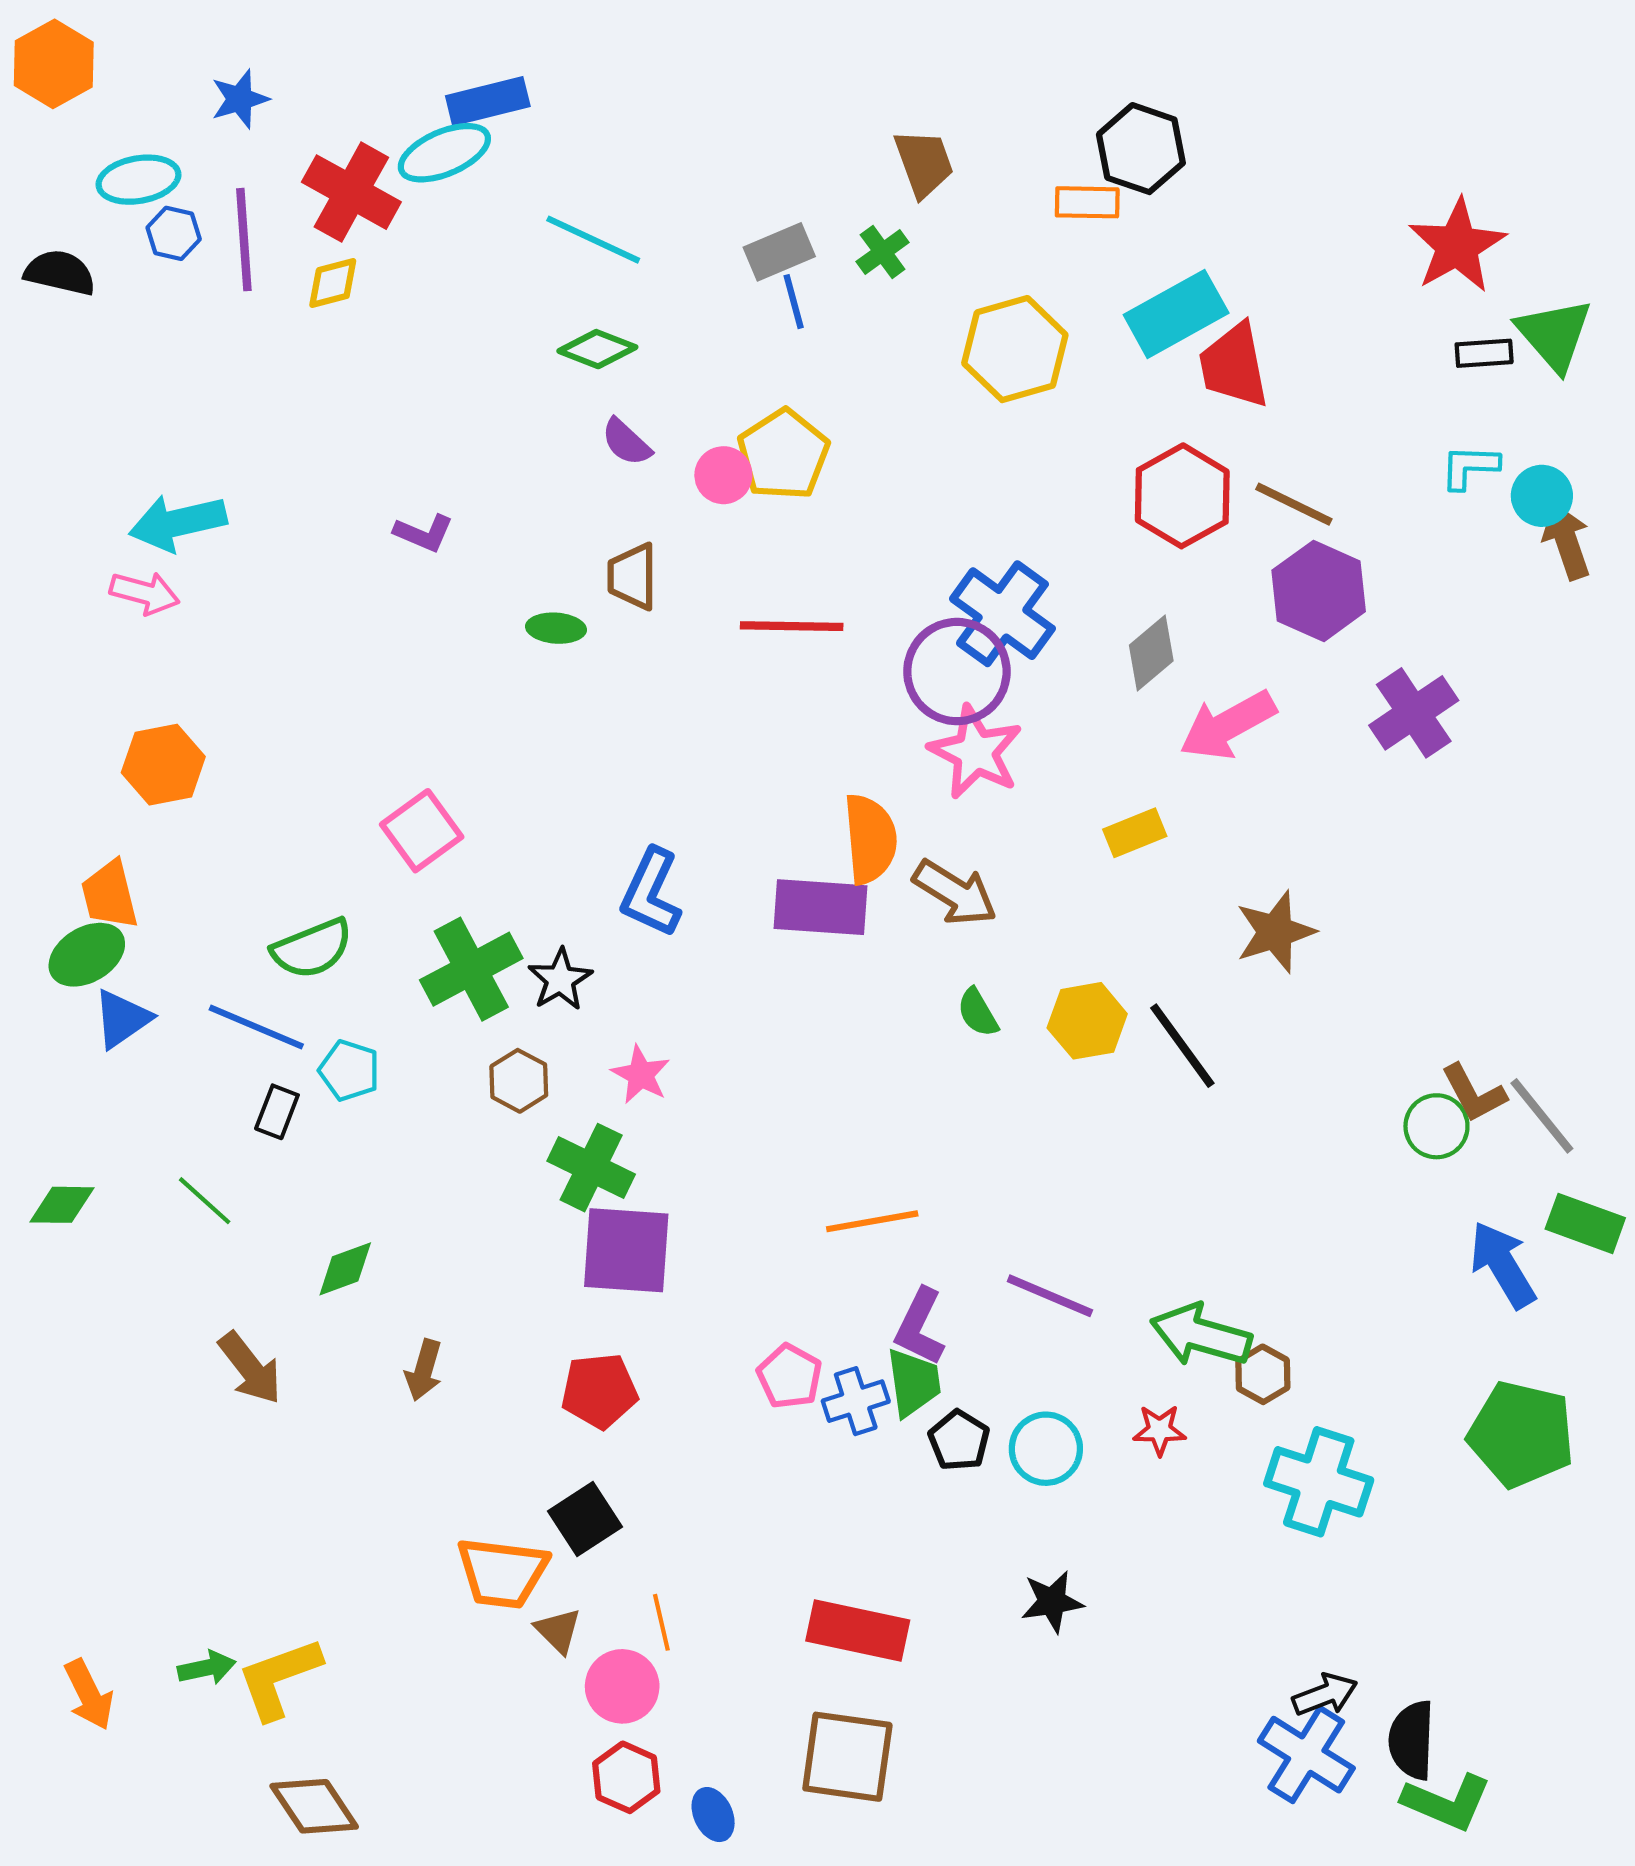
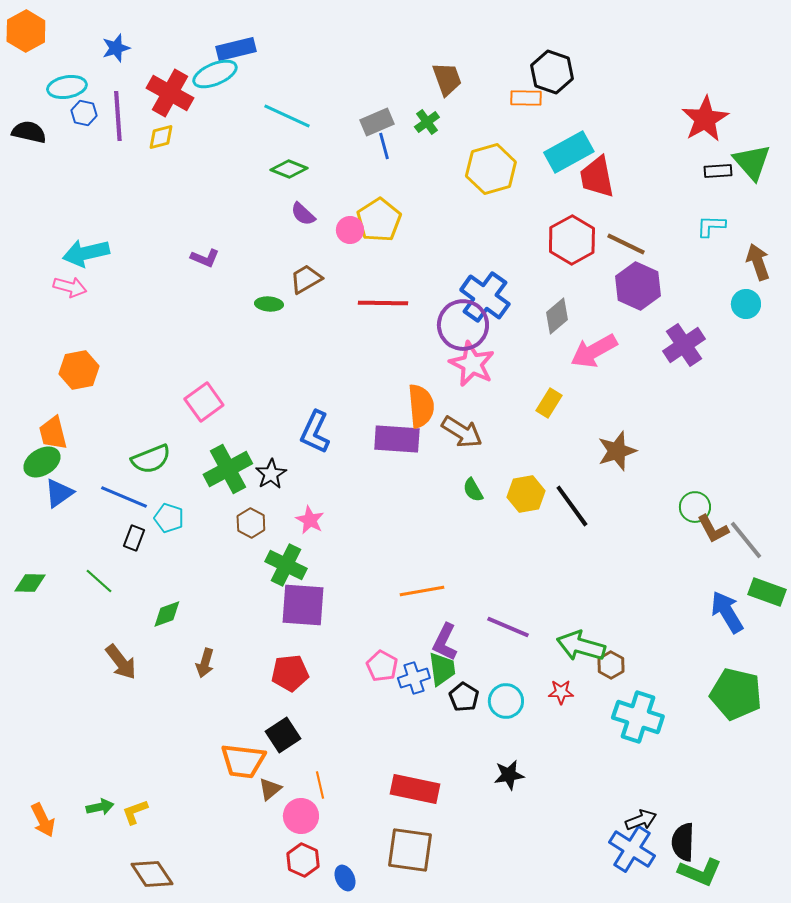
cyan circle: (1542, 496) -> (746, 304), moved
brown trapezoid: (632, 576) -> (306, 279), turned 60
yellow rectangle: (1135, 833) -> (549, 403), turned -36
green circle: (1436, 1126) -> (695, 507), moved
brown triangle: (558, 1631) -> (270, 789), turned 35
yellow L-shape: (279, 1678) -> (135, 812), size x0.6

